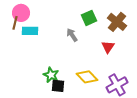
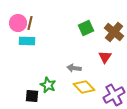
brown line: (15, 23) -> (30, 23), moved
gray arrow: (72, 35) -> (74, 68), moved, turned -48
black square: (58, 86) -> (32, 96), moved

